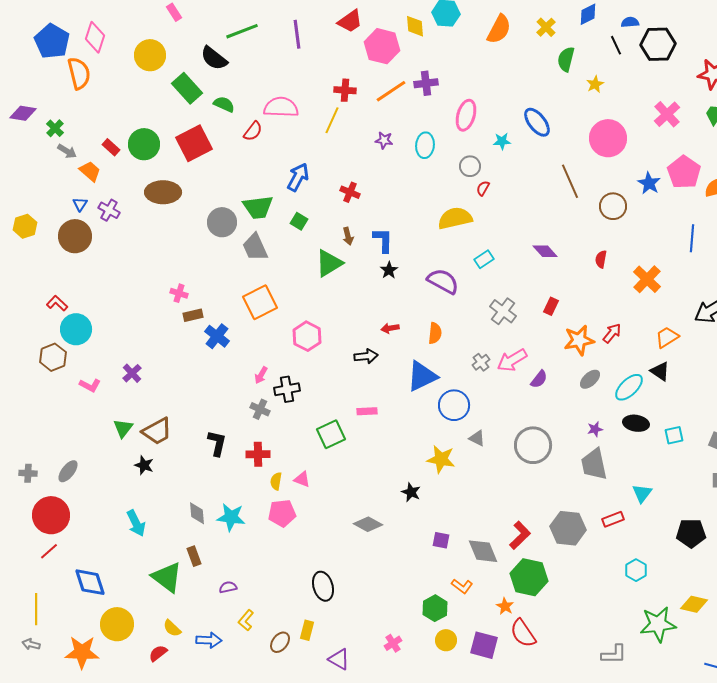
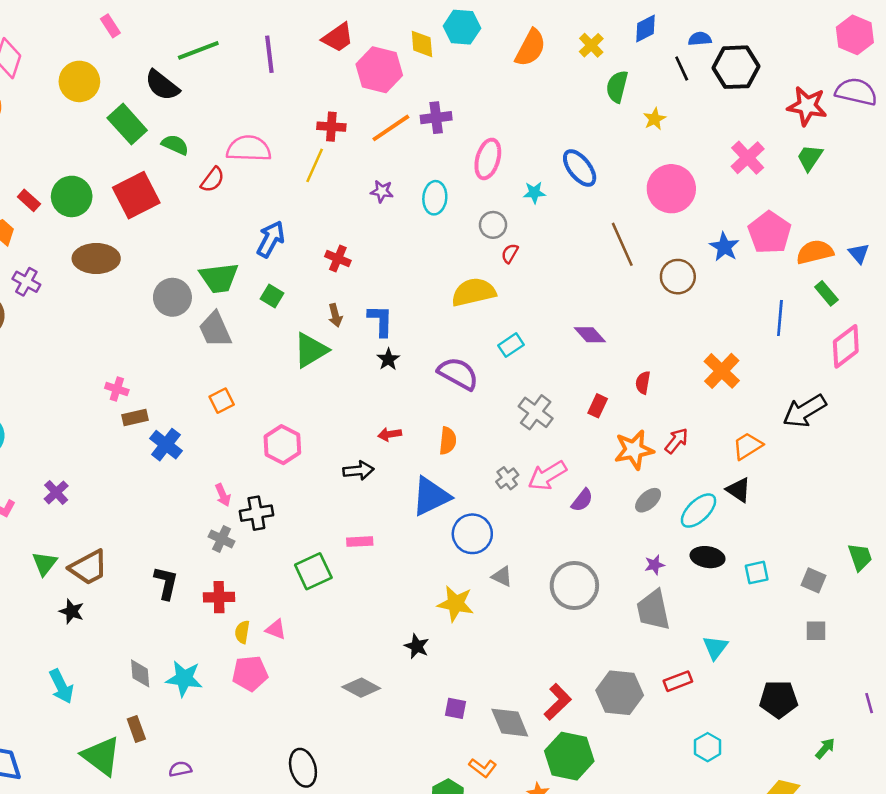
red semicircle: (601, 259) -> (643, 383), moved
orange square: (260, 302) -> (222, 401), size x0.6
pink arrow: (261, 375) -> (223, 495), turned -54

